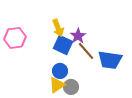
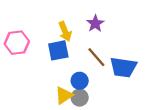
purple star: (78, 36) -> (95, 24), moved
blue square: (63, 45) -> (58, 50), moved, turned -36
blue circle: (60, 71) -> (80, 81), moved

